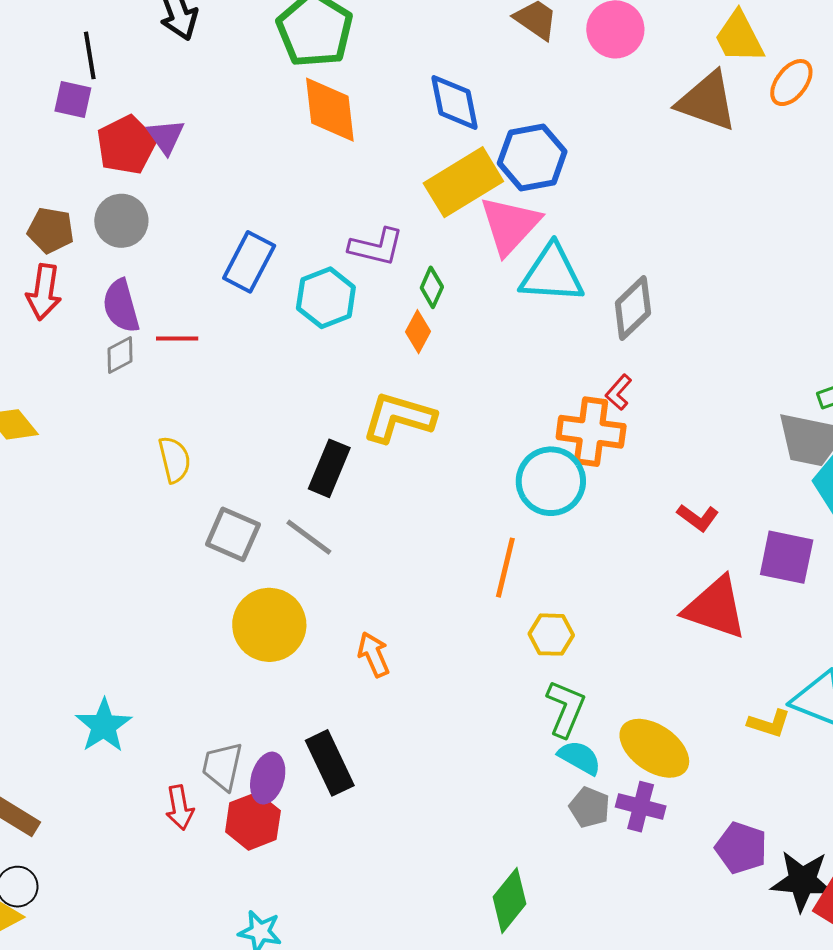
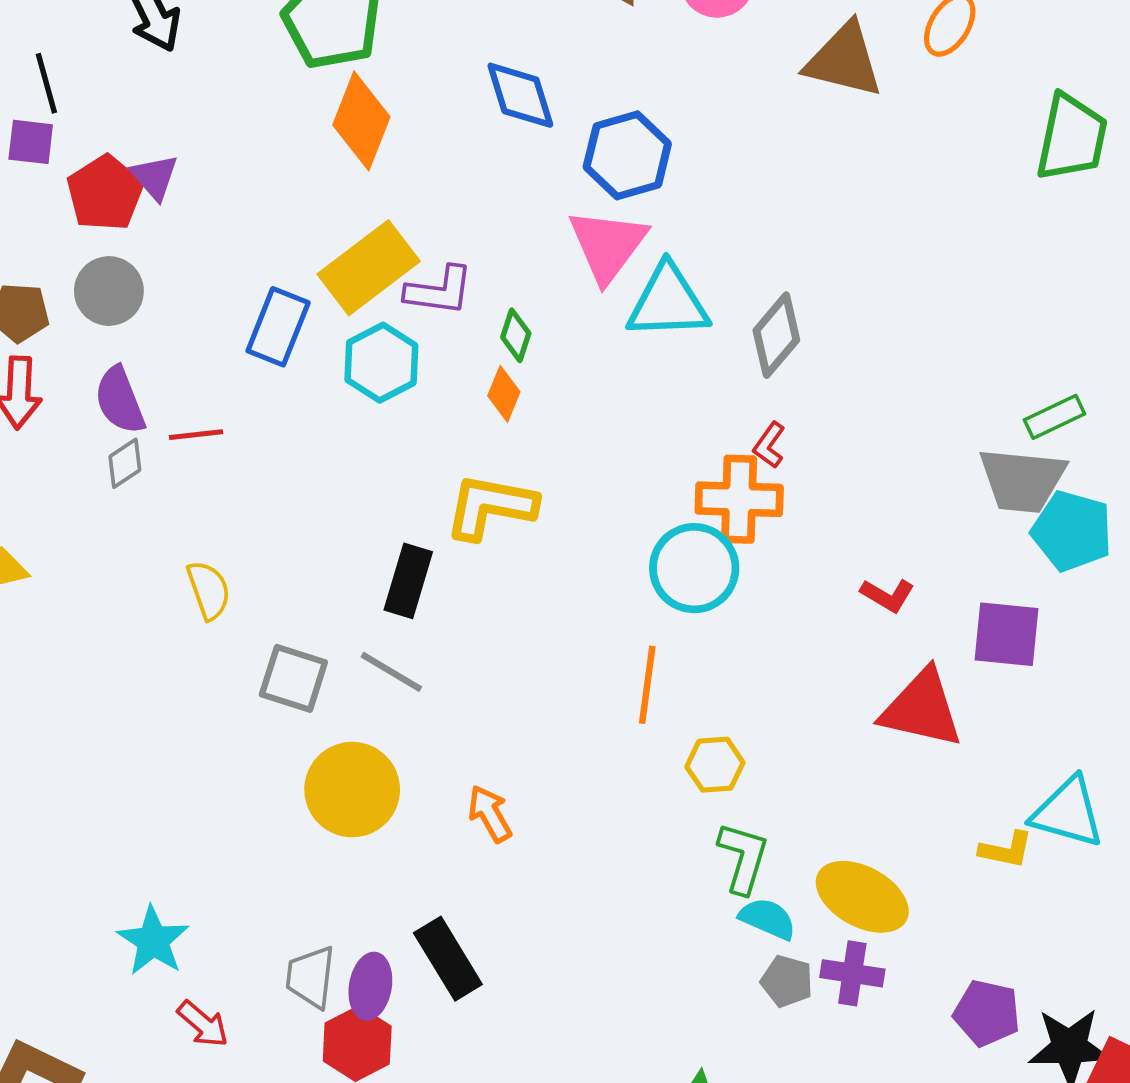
orange diamond: (330, 110) -> (361, 121), turned 34
yellow rectangle: (463, 182) -> (369, 268), moved
red arrow: (180, 808) -> (203, 1024), moved, turned -33

